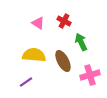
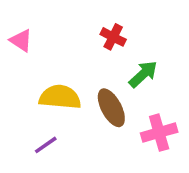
pink triangle: (38, 23) -> (21, 40), moved
green arrow: (81, 42) -> (143, 74), turned 72

